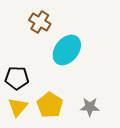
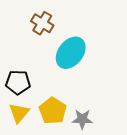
gray star: (90, 107) -> (82, 119), moved

